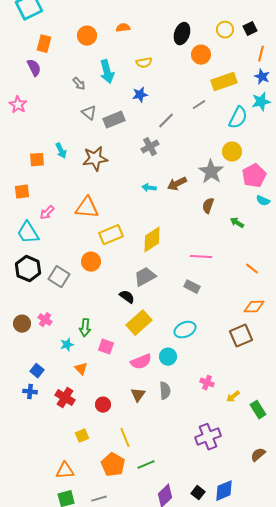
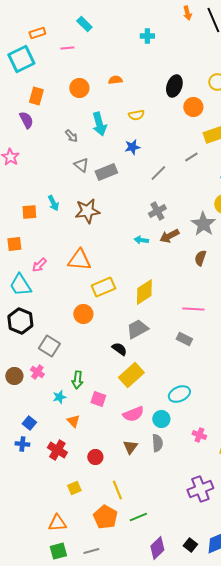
gray cross: (150, 147) -> (157, 211), moved
gray square: (59, 277) -> (49, 346), moved
cyan ellipse: (185, 330) -> (179, 394), moved
cyan circle: (168, 357) -> (161, 419), moved

